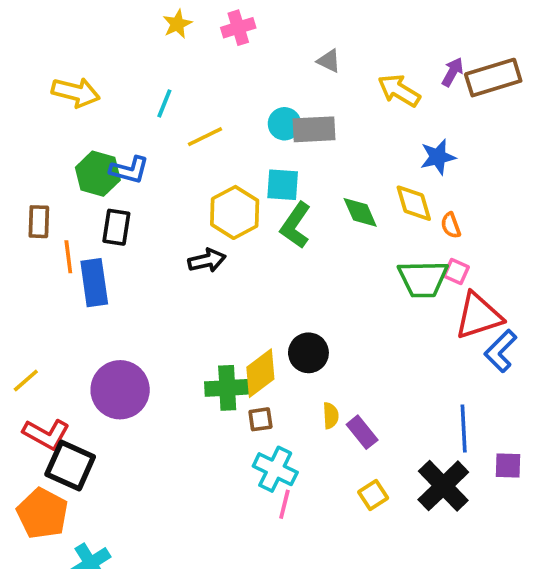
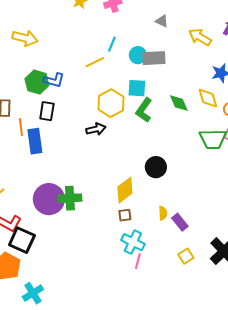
cyan line: (164, 103) -> (112, 44), moved
black circle: (308, 353) -> (156, 167), moved
green cross: (227, 388) -> (70, 198), moved

